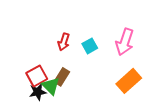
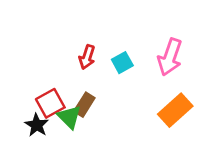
black star: (38, 92) -> (37, 125), moved, turned -30

